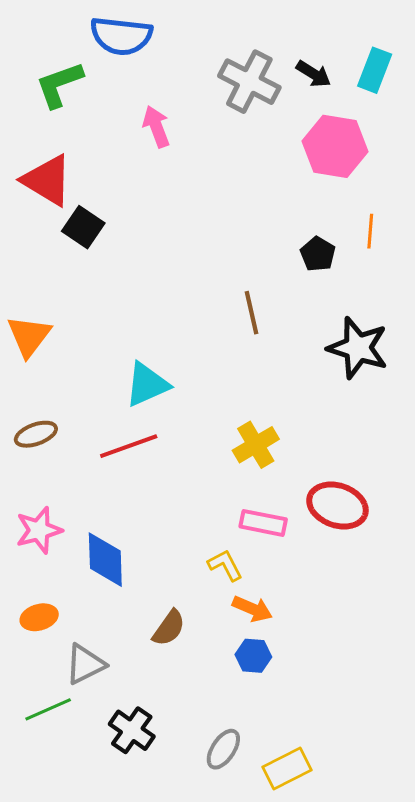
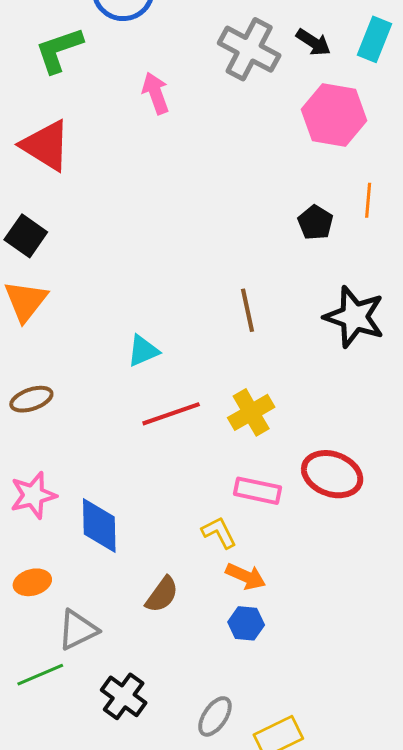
black square: (83, 227) -> (26, 236), moved
brown line: (252, 313) -> (247, 310), moved
cyan triangle: (147, 384) -> (143, 351), size x0.7
red line: (129, 446) -> (171, 414), moved

